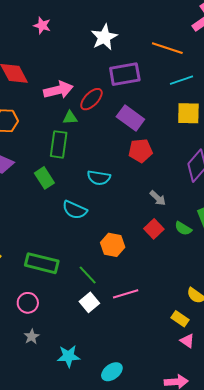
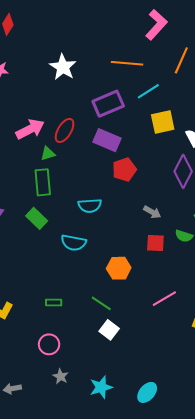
purple rectangle: (125, 74) -> (108, 104), moved
red square: (154, 229) -> (155, 243), turned -30
green rectangle: (42, 263) -> (54, 302), size x0.5
pink line: (126, 294) -> (164, 299), moved

